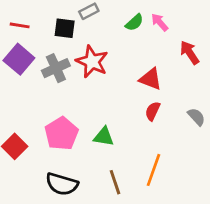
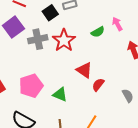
green semicircle: (134, 22) -> (98, 32), moved
black square: (65, 28) -> (50, 13), turned 35
red triangle: (151, 79) -> (84, 70), moved

